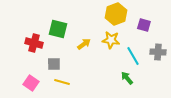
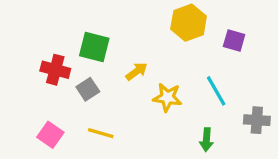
yellow star: (111, 40) -> (167, 97), moved
gray cross: (158, 52) -> (257, 120), moved
gray square: (54, 64) -> (88, 89), moved, turned -32
green arrow: (127, 78) -> (206, 140), moved, turned -136

